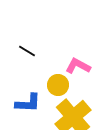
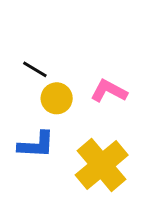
yellow circle: (58, 85) -> (57, 98), moved

